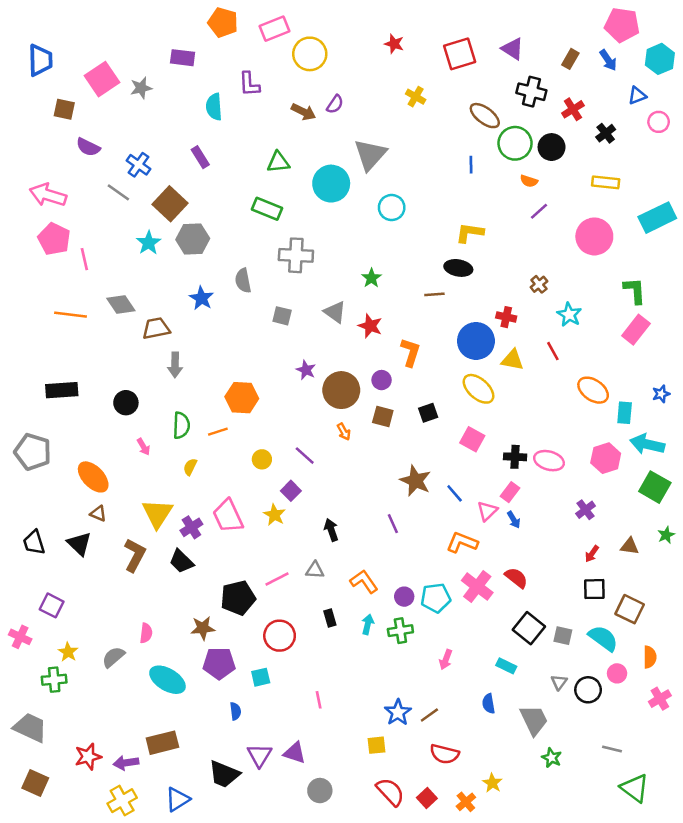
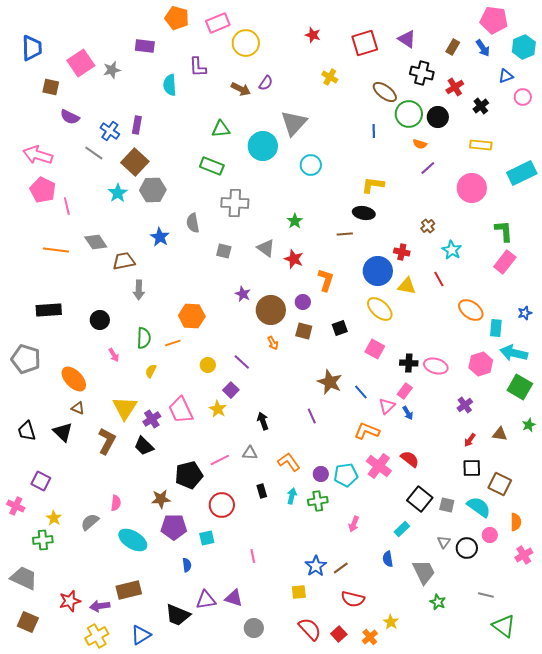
purple rectangle: (200, 157) -> (137, 125), moved, turned 42
cyan rectangle: (506, 666) -> (402, 529), turned -70
purple triangle: (259, 755) -> (206, 600), turned 50

